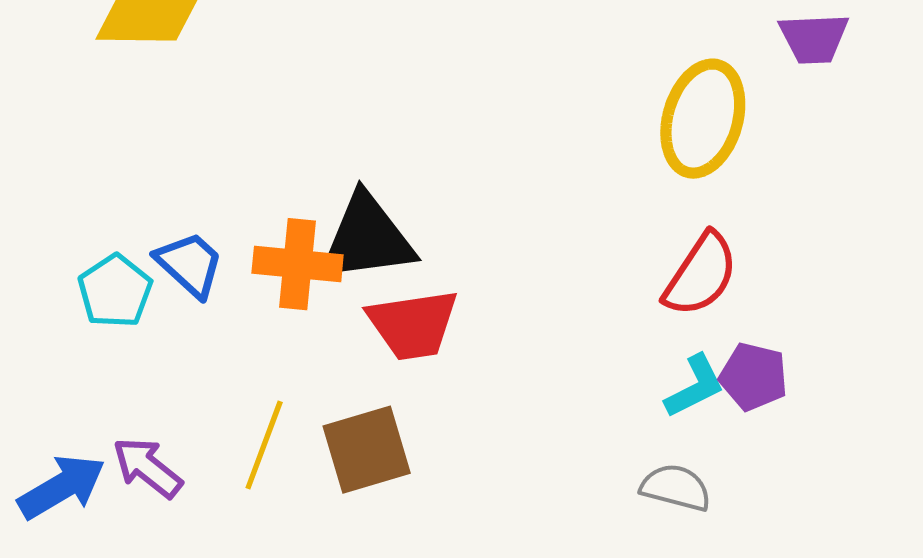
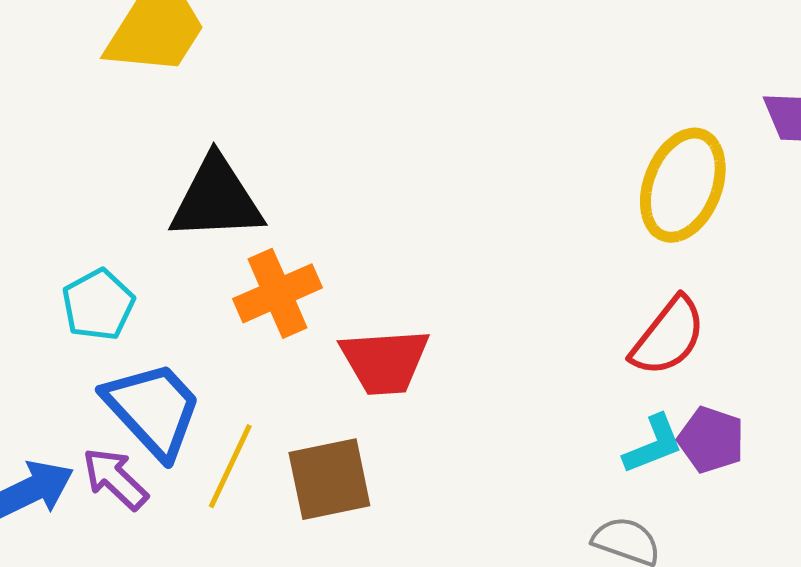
black triangle: (367, 238) -> (216, 199), moved
blue trapezoid: (190, 264) -> (153, 409), moved, size x1.5
orange cross: (298, 264) -> (277, 293), turned -34

